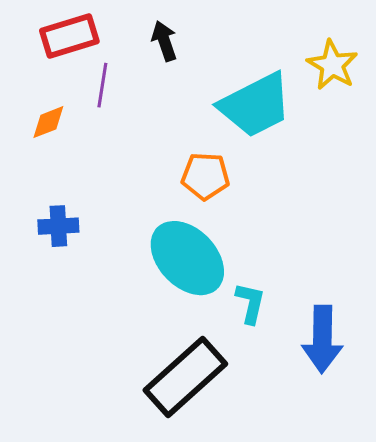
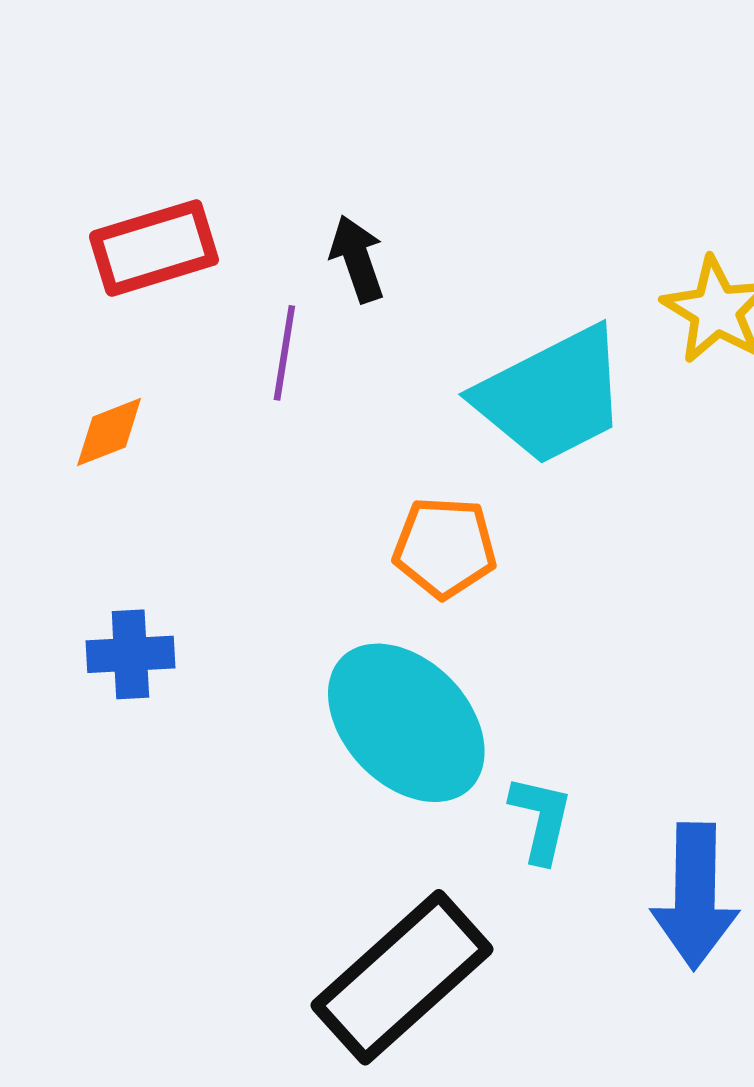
purple line: (102, 85) -> (284, 353), moved

